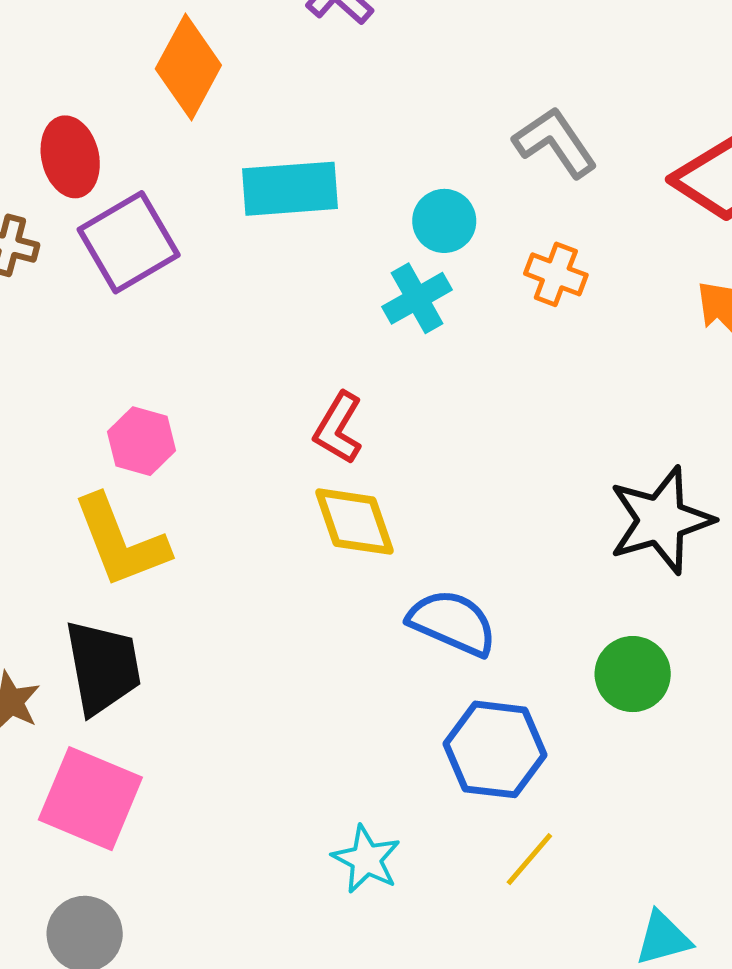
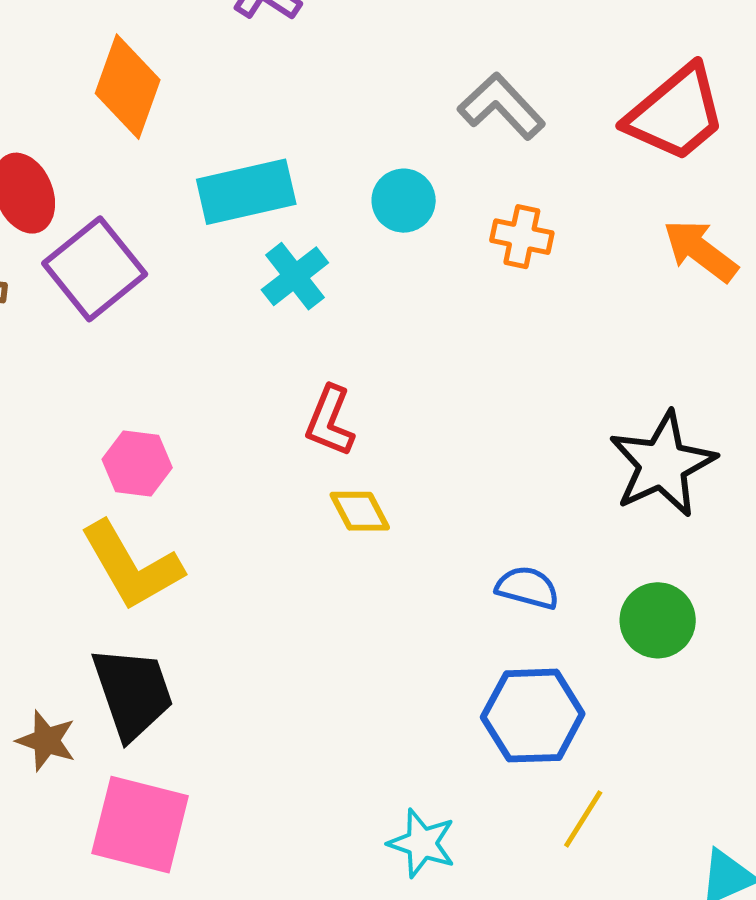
cyan cross: (417, 298) -> (295, 276), moved
yellow diamond: (355, 522) -> (360, 511), size x0.7
blue semicircle: (452, 623) -> (527, 588), moved, size x0.7

